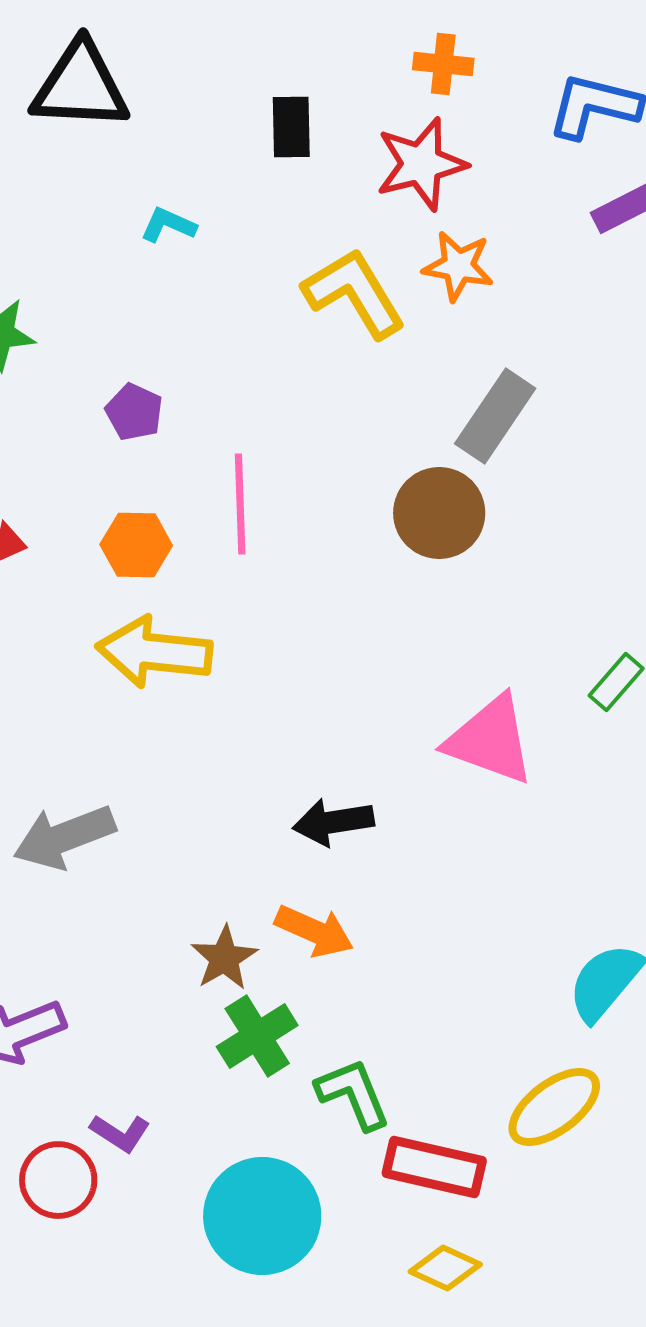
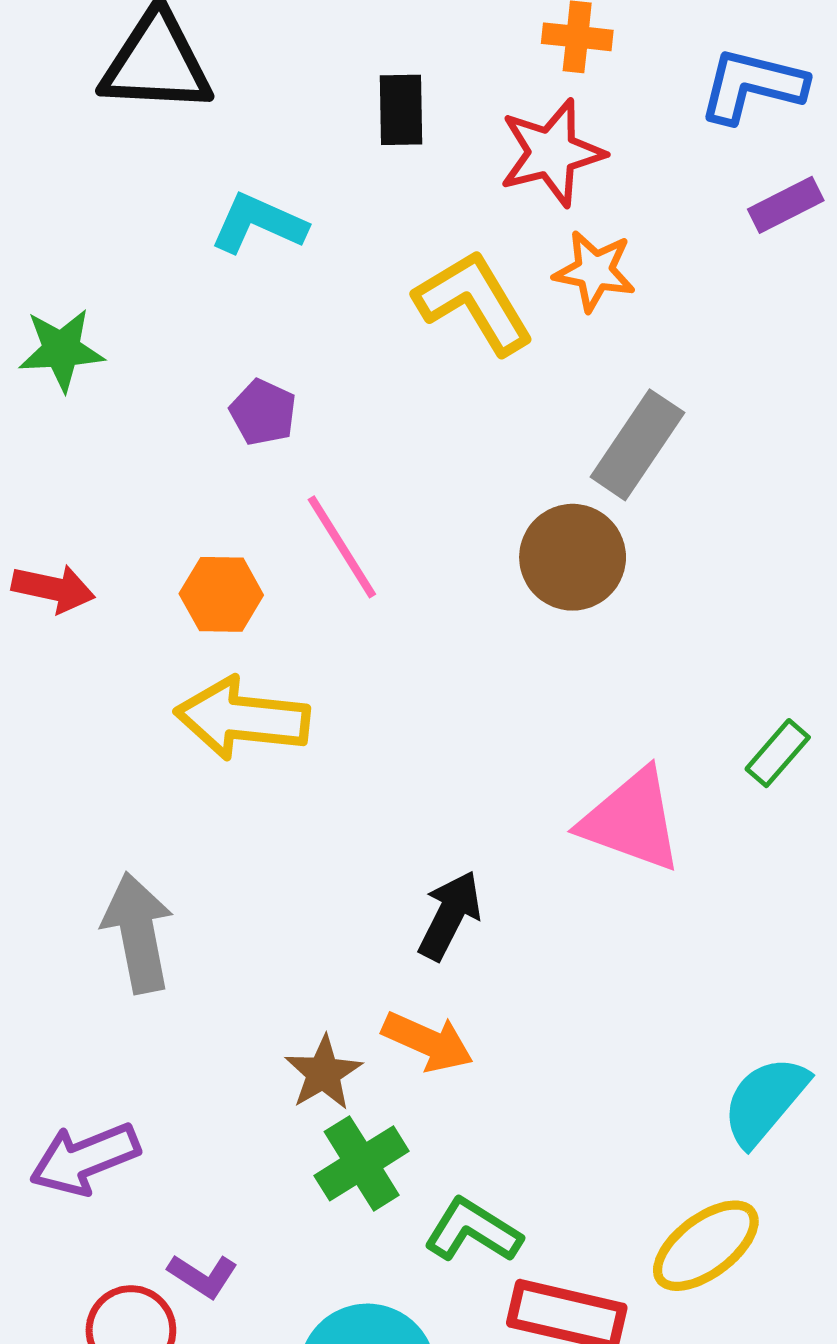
cyan L-shape: (168, 225) -> (258, 223), size x1.5
purple pentagon: (134, 412) -> (263, 412), moved
pink line: (240, 504) -> (342, 547), turned -30
black arrow: (333, 822) -> (450, 915), turned 126
gray arrow: (64, 837) -> (138, 933), turned 100
green L-shape: (353, 1094) -> (473, 1231), turned -36

